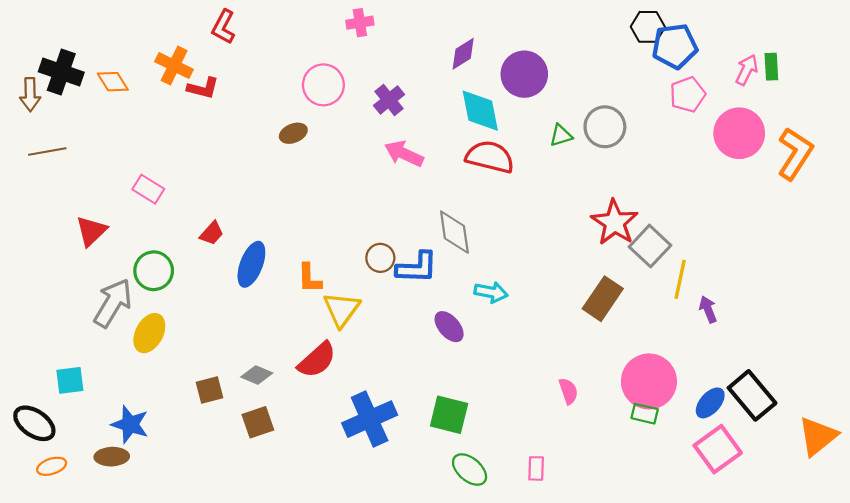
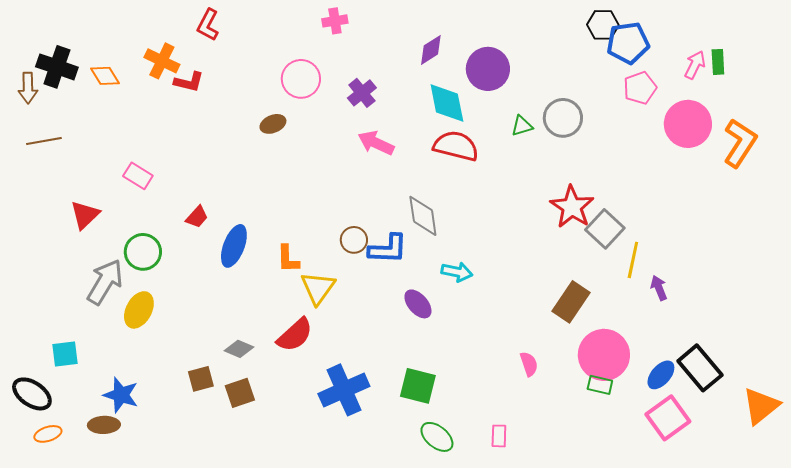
brown rectangle: (603, 299) -> (571, 302), moved
brown square: (210, 390) -> (201, 379), moved

